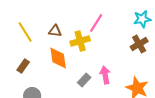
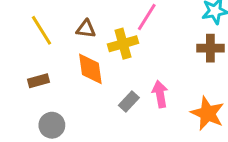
brown cross: (139, 44) -> (210, 48), turned 30
brown rectangle: (23, 66) -> (39, 81), turned 40

